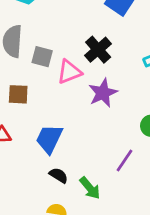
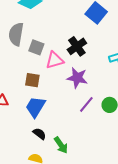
purple star: (103, 93) -> (77, 78), turned 30
brown square: (18, 94) -> (32, 80), moved
purple line: (125, 161) -> (86, 104), moved

